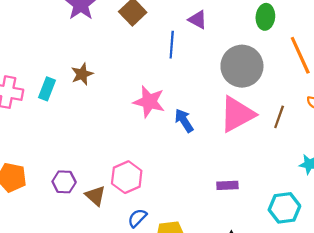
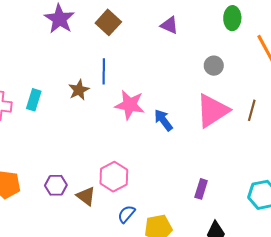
blue line: (172, 45) -> (104, 71), moved
gray circle: (242, 66) -> (214, 66), size x0.5
brown star: (82, 74) -> (79, 90), moved
purple rectangle: (227, 185) -> (201, 189), moved, turned -66

